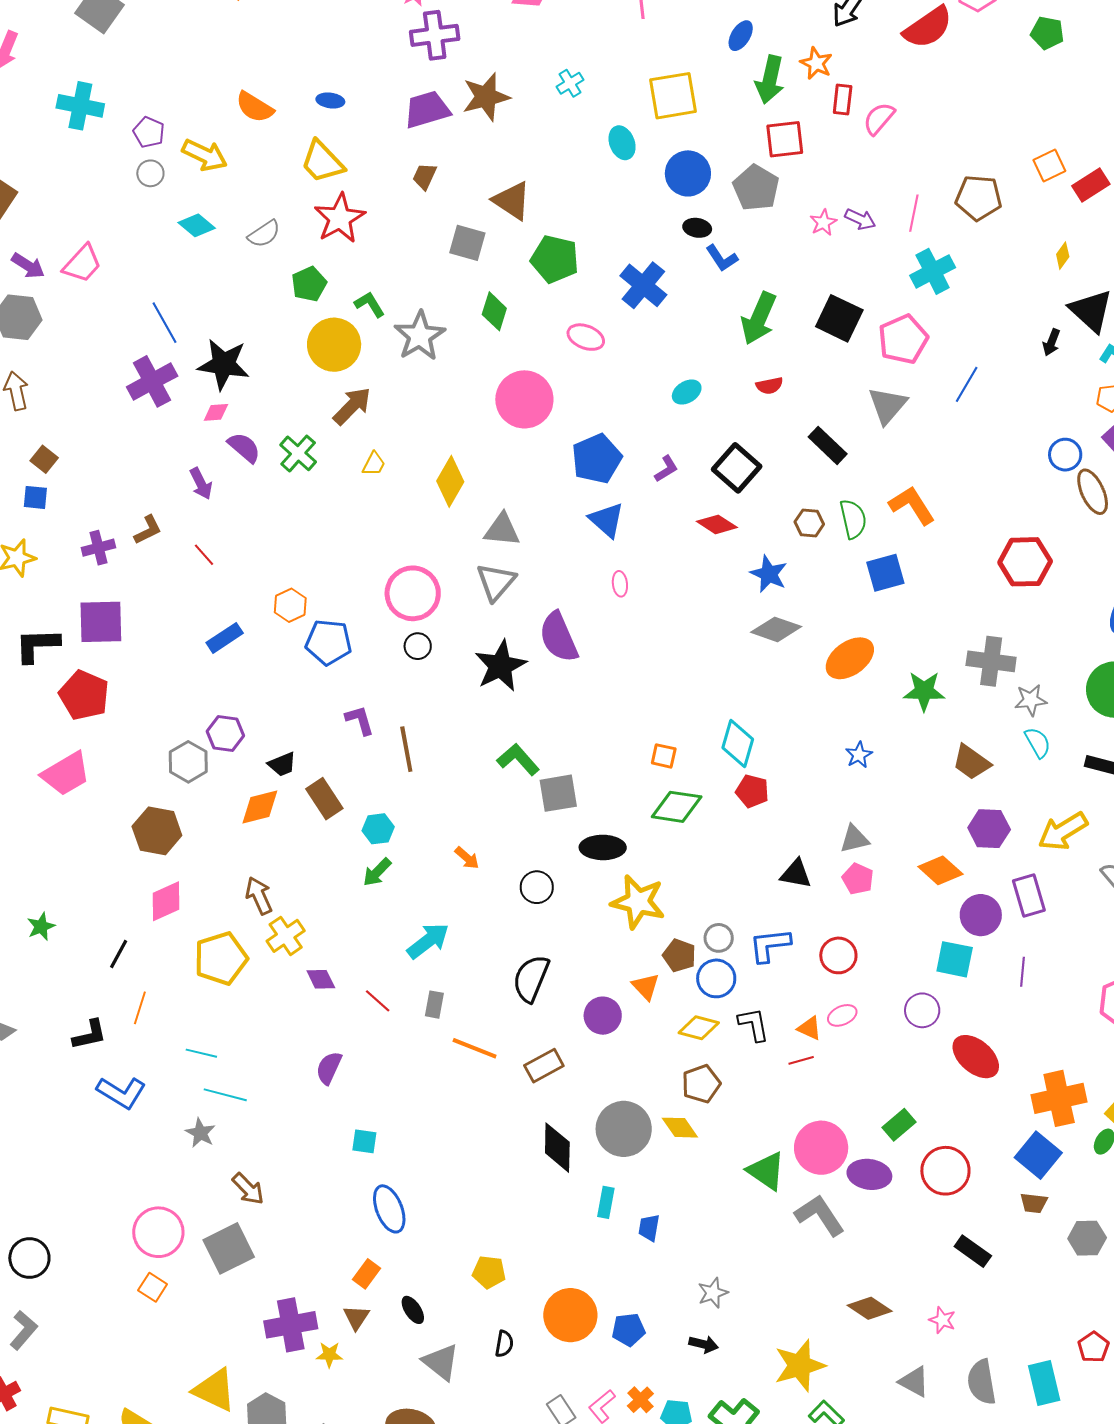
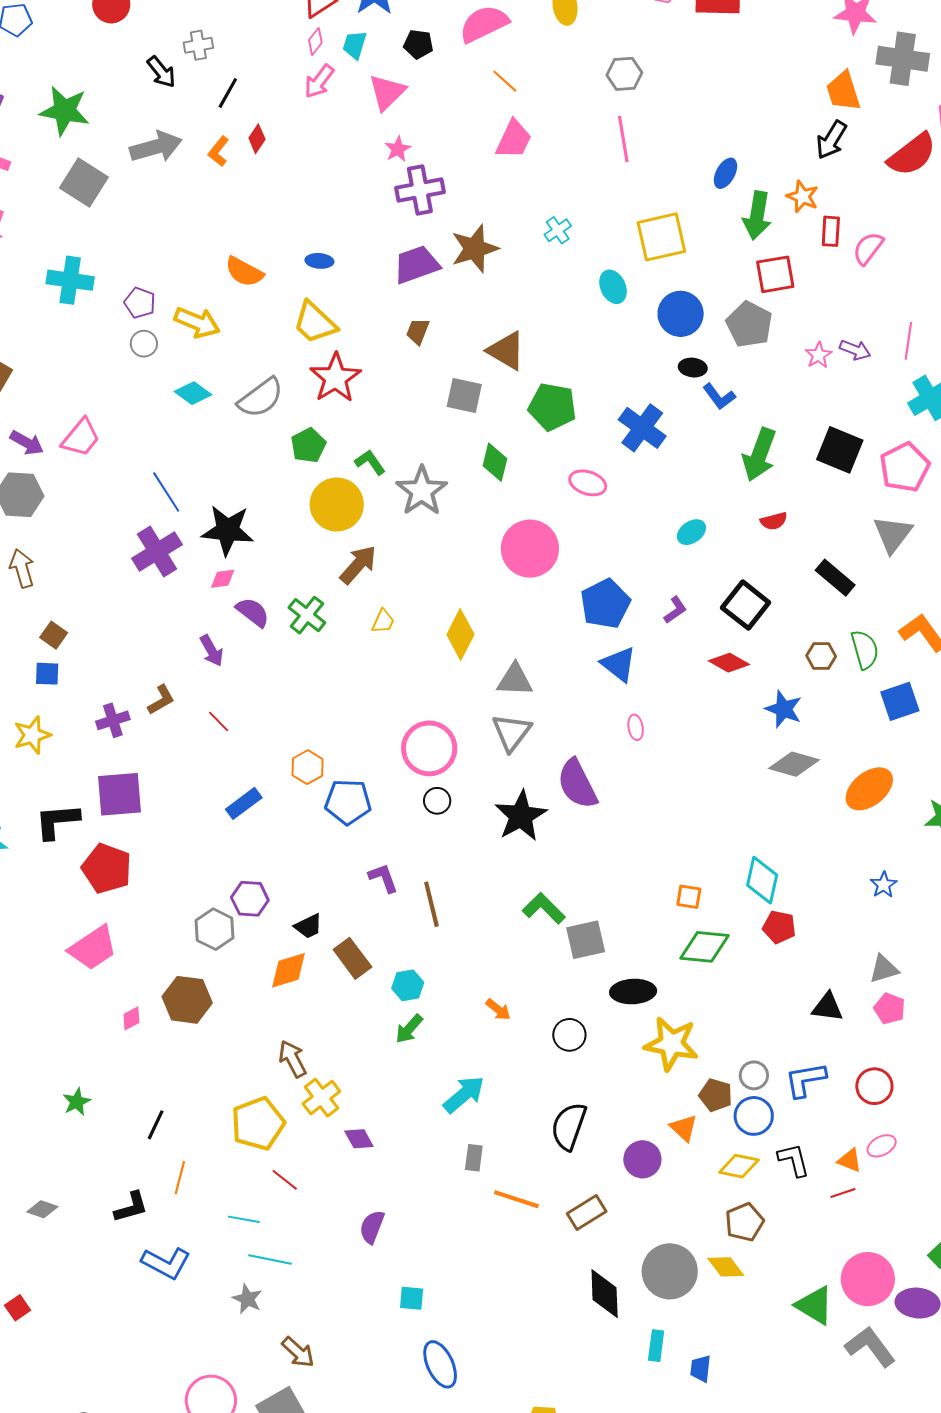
gray semicircle: (264, 234) -> (261, 398), size x1.4
pink diamond: (166, 901) -> (131, 1018), moved, size x0.6
red line: (378, 1001) -> (285, 1180), moved

